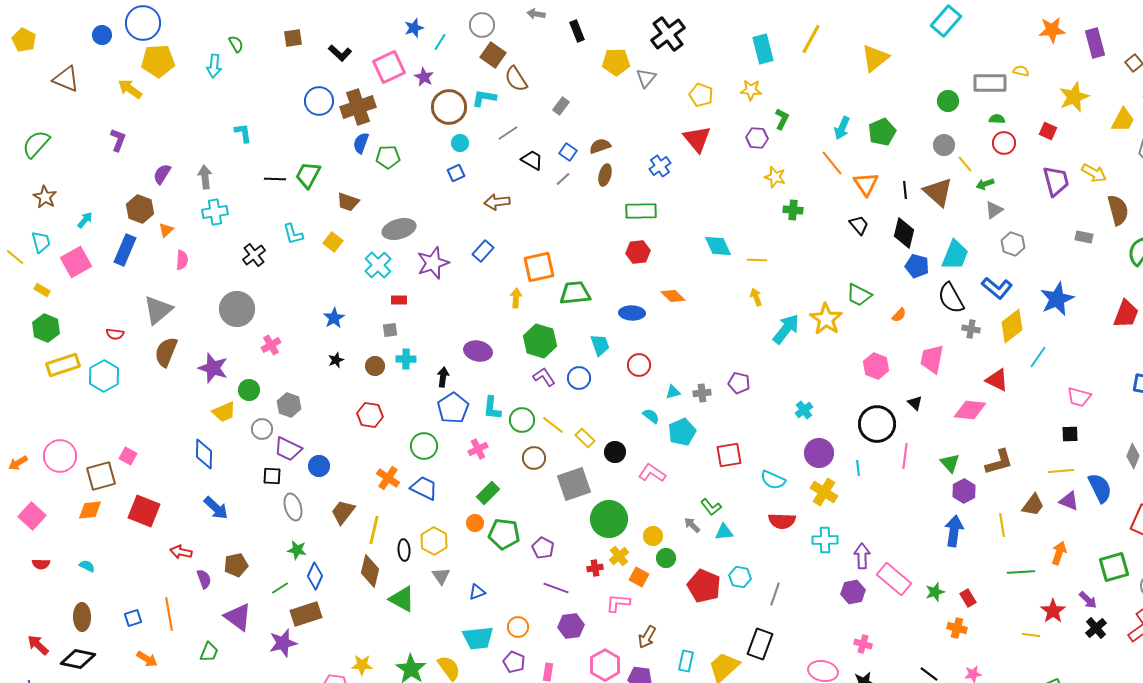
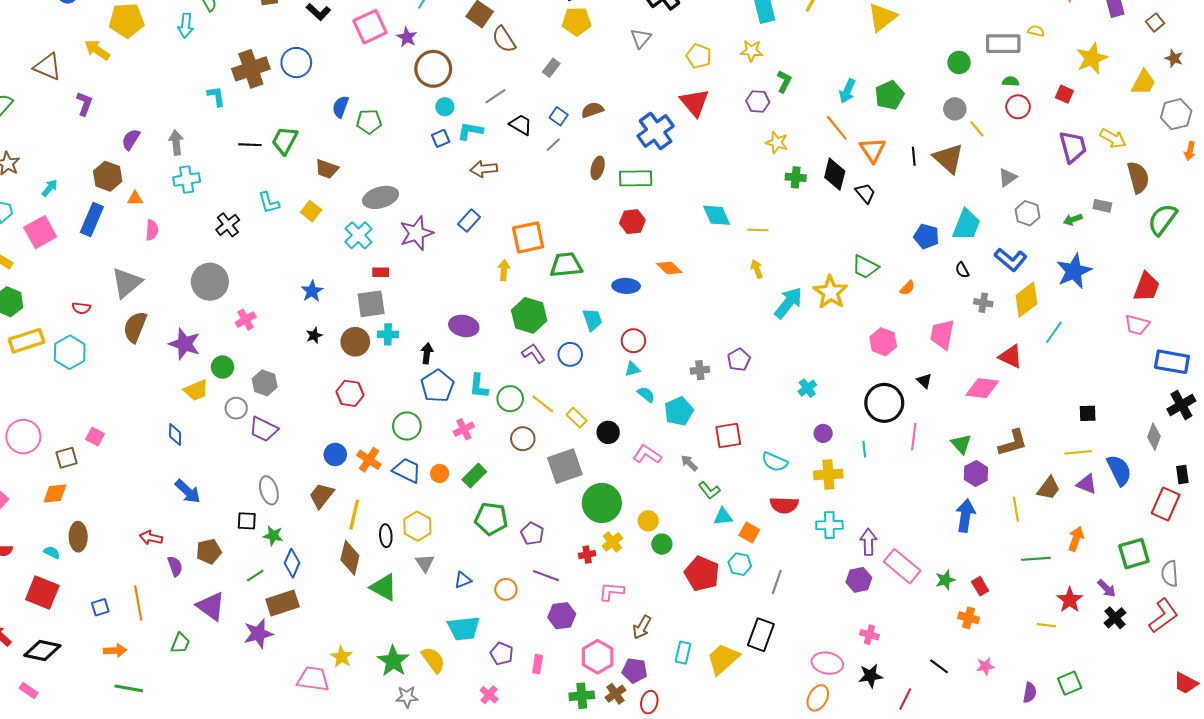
yellow pentagon: (616, 62) -> (577, 21), moved
brown triangle: (66, 79) -> (48, 67), moved
cyan L-shape: (484, 98) -> (470, 131), moved
brown cross: (358, 107) -> (251, 69), moved
blue cross: (660, 166) -> (656, 131), size x1.6
brown ellipse: (605, 175) -> (598, 168), moved
green arrow: (985, 184) -> (1073, 220), moved
orange triangle: (166, 230) -> (135, 198), turned 42
black diamond: (904, 233) -> (835, 174), moved
black semicircle: (951, 298) -> (962, 270), size x0.5
gray square: (390, 330) -> (371, 304), size x1.8
brown circle: (375, 366) -> (355, 342), size x1.4
purple pentagon: (739, 383) -> (739, 360), turned 30
cyan triangle: (673, 392) -> (632, 369), moved
pink trapezoid: (1079, 397) -> (1137, 325), moved
purple circle: (819, 453) -> (823, 433), size x0.6
blue diamond: (204, 454) -> (175, 434), size x0.7
blue circle: (319, 466) -> (335, 454), moved
brown square: (101, 476) -> (67, 458), size x0.7
black square: (272, 476) -> (247, 521), moved
yellow cross: (824, 492) -> (828, 475), turned -36
red square: (144, 511) -> (42, 593), moved
orange circle: (475, 523) -> (440, 473), moved
gray arrow: (692, 525) -> (689, 463), moved
orange square: (639, 577) -> (749, 532), moved
brown ellipse: (82, 617) -> (78, 537), moved
orange circle: (518, 627) -> (506, 589), moved
orange arrow: (147, 659) -> (115, 650), turned -35
yellow star: (362, 665) -> (342, 657), turned 30

